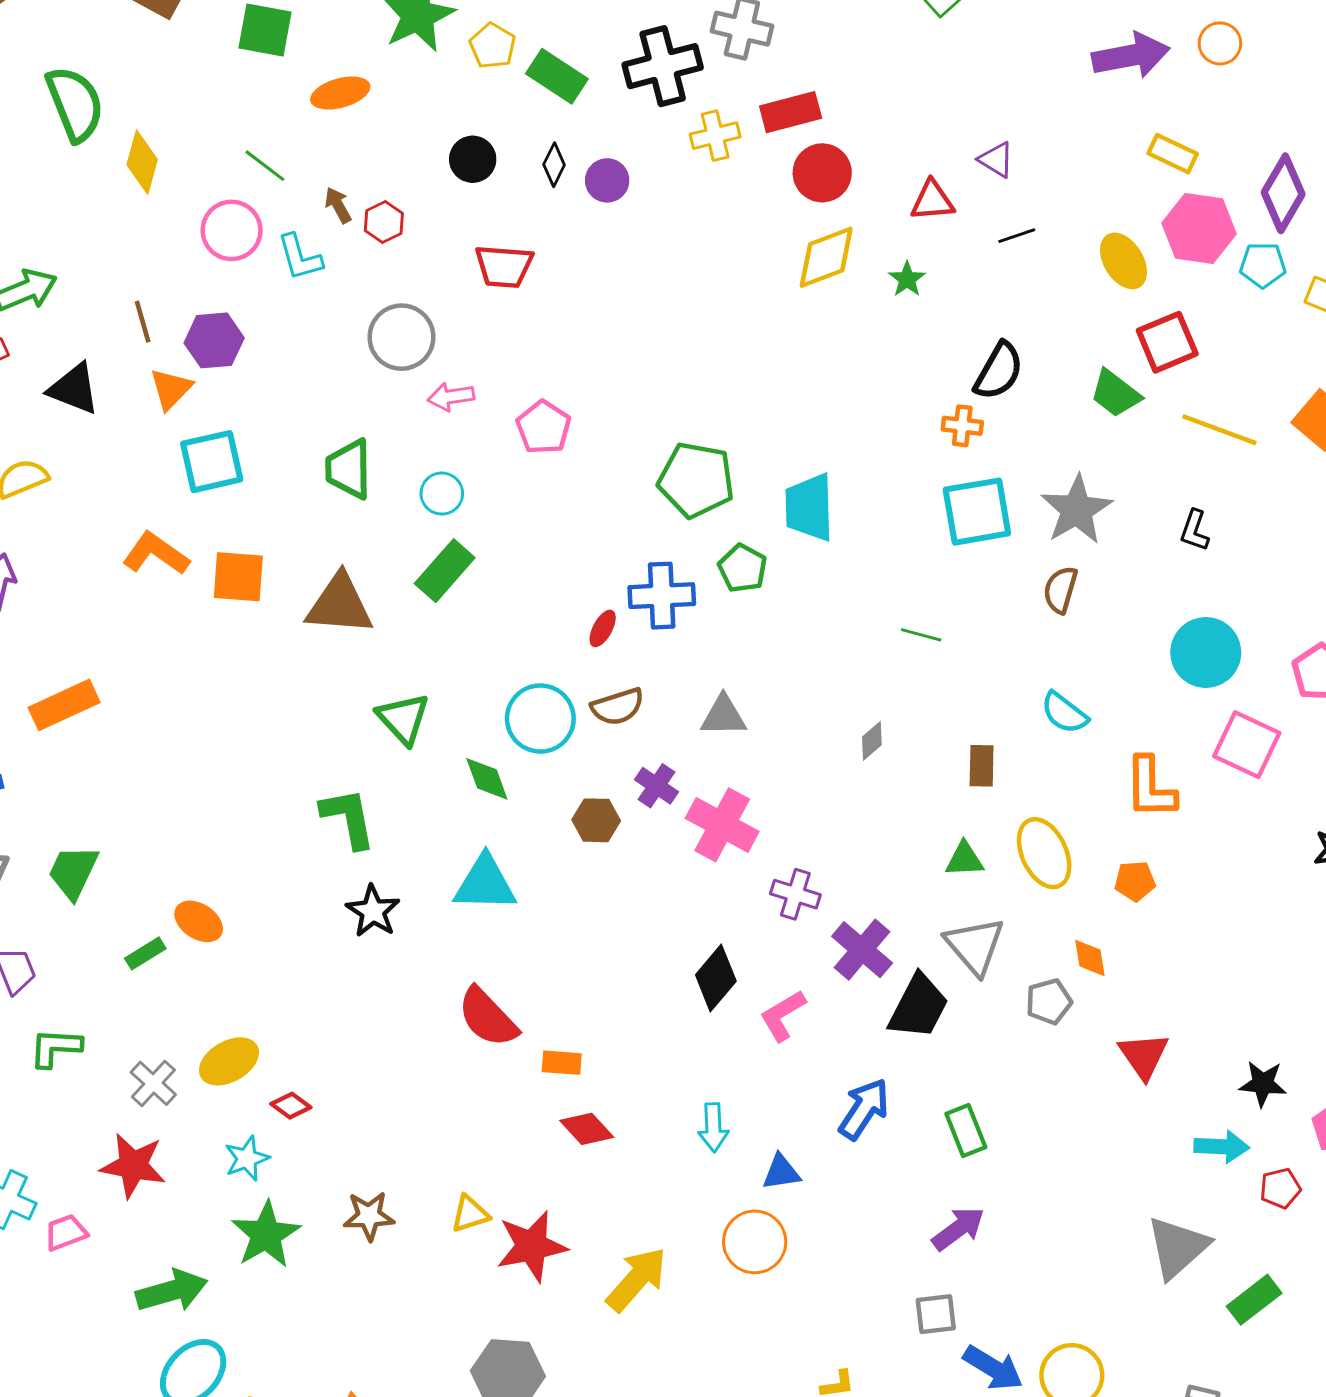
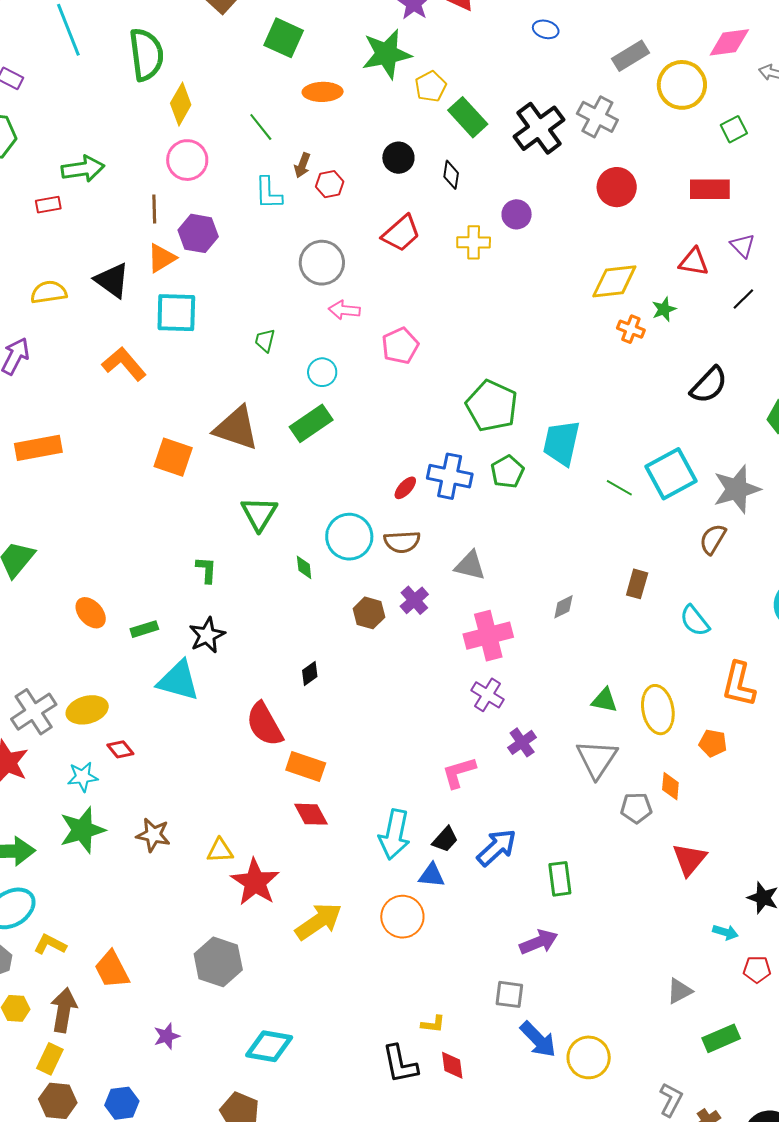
black cross: (663, 66) -> (539, 128), turned -36
red rectangle: (791, 112) -> (710, 189), moved
yellow cross: (715, 136) -> (474, 242), moved
black diamond: (554, 165) -> (451, 175), turned -32
red circle: (822, 173) -> (617, 187), moved
purple circle: (607, 180) -> (517, 214), moved
brown arrow: (338, 205) -> (302, 165), turned -145
pink circle: (232, 230) -> (187, 160), moved
black line: (1017, 236) -> (743, 299), turned -40
red trapezoid: (504, 266) -> (401, 233), turned -60
black triangle: (74, 389) -> (112, 280), moved
orange cross: (962, 426) -> (631, 329), moved
green trapezoid: (349, 469) -> (265, 340), size x0.6
cyan square: (977, 512) -> (671, 474), turned -33
orange square: (238, 577) -> (173, 457), moved
green line: (921, 635) -> (619, 488), moved
brown rectangle: (982, 766) -> (637, 584), moved
green diamond: (487, 779) -> (304, 567), size x0.7
green L-shape: (348, 818) -> (206, 570), size x0.6
pink cross: (722, 825) -> (488, 636), moved, turned 33
cyan triangle: (485, 884) -> (178, 681), moved
purple cross: (862, 950) -> (522, 742), size x0.7
green rectangle: (145, 953) -> (144, 629), moved
black diamond: (716, 978) -> (310, 673), moved, size x0.6
black trapezoid: (918, 1007) -> (445, 839), moved, size x0.6
orange rectangle: (562, 1063) -> (306, 766), size x1.4
gray cross: (153, 1083) -> (34, 712), size x1.4
cyan arrow: (713, 1127) -> (394, 834), size x1.5
cyan arrow: (1222, 1147) -> (725, 932), size x0.7
red star: (532, 1246) -> (255, 882), turned 30
gray triangle: (1177, 1247) -> (680, 991), size x0.6

